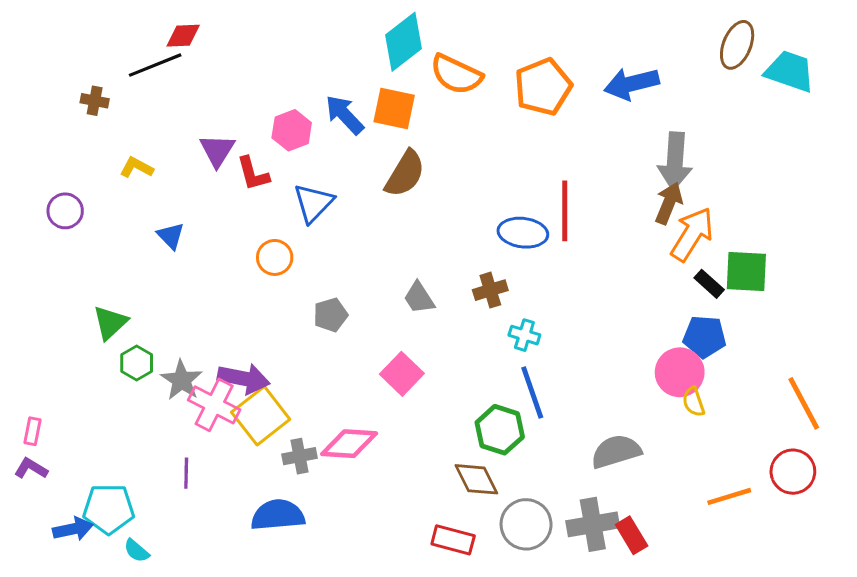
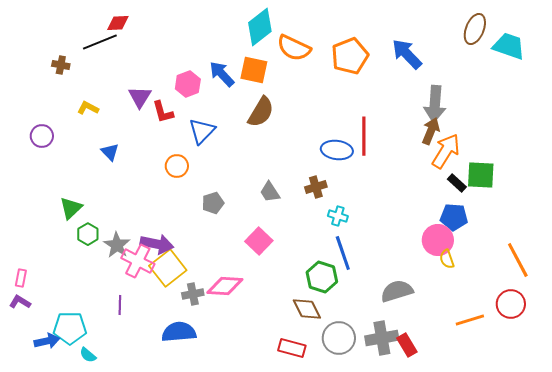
blue arrow: (632, 84) -> (407, 54), turned 60

